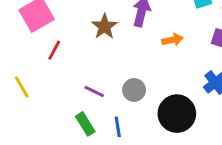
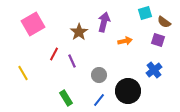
red line: (54, 50) -> (54, 54), moved
purple line: (94, 91) -> (72, 61), moved, turned 40
blue line: (118, 127) -> (99, 100), moved, turned 48

